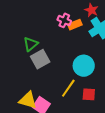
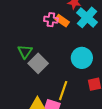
orange rectangle: (75, 25) -> (62, 21), turned 72
yellow line: (68, 88) -> (63, 91), moved

